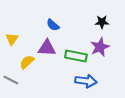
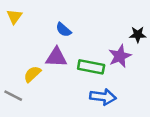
black star: (102, 22) -> (138, 35), moved
yellow triangle: (12, 39) -> (14, 17), moved

